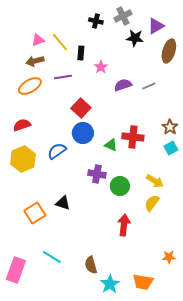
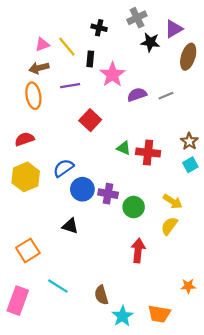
black cross: (96, 21) -> (99, 28), moved
pink star: (101, 67) -> (112, 75), size x1.6
orange ellipse: (30, 86) -> (33, 96), turned -70
blue circle: (83, 133) -> (82, 189), moved
green triangle: (111, 145) -> (124, 148), moved
orange square: (35, 213) -> (28, 250), moved

